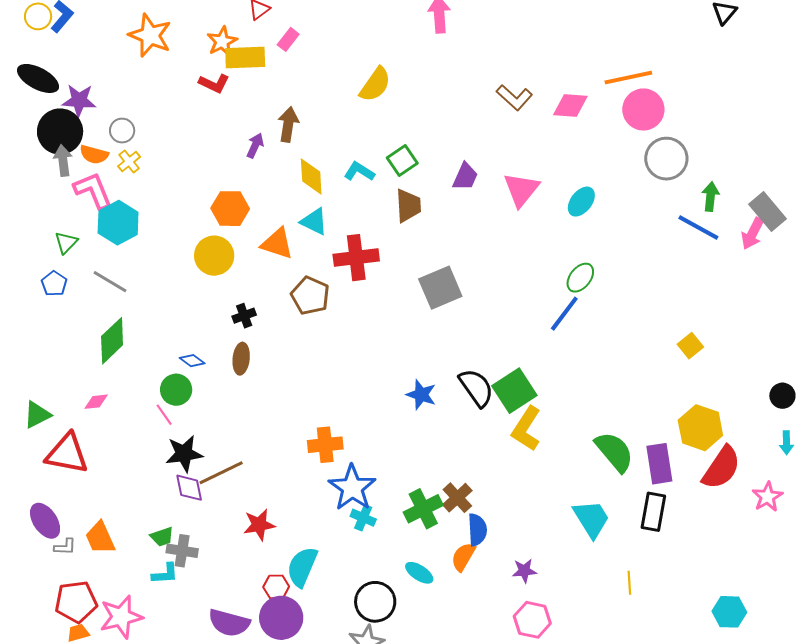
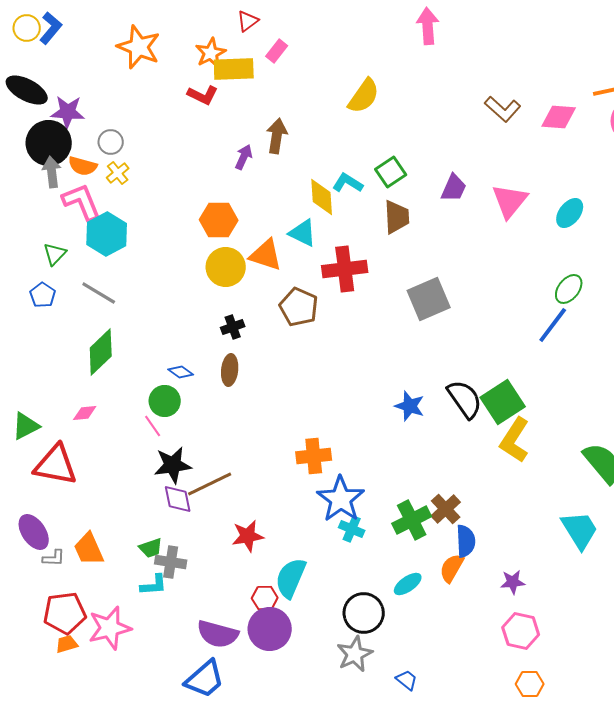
yellow diamond: (311, 177) -> (322, 197), moved
yellow circle: (214, 256) -> (226, 267), moved
cyan ellipse: (419, 573) -> (408, 584), turned -68

